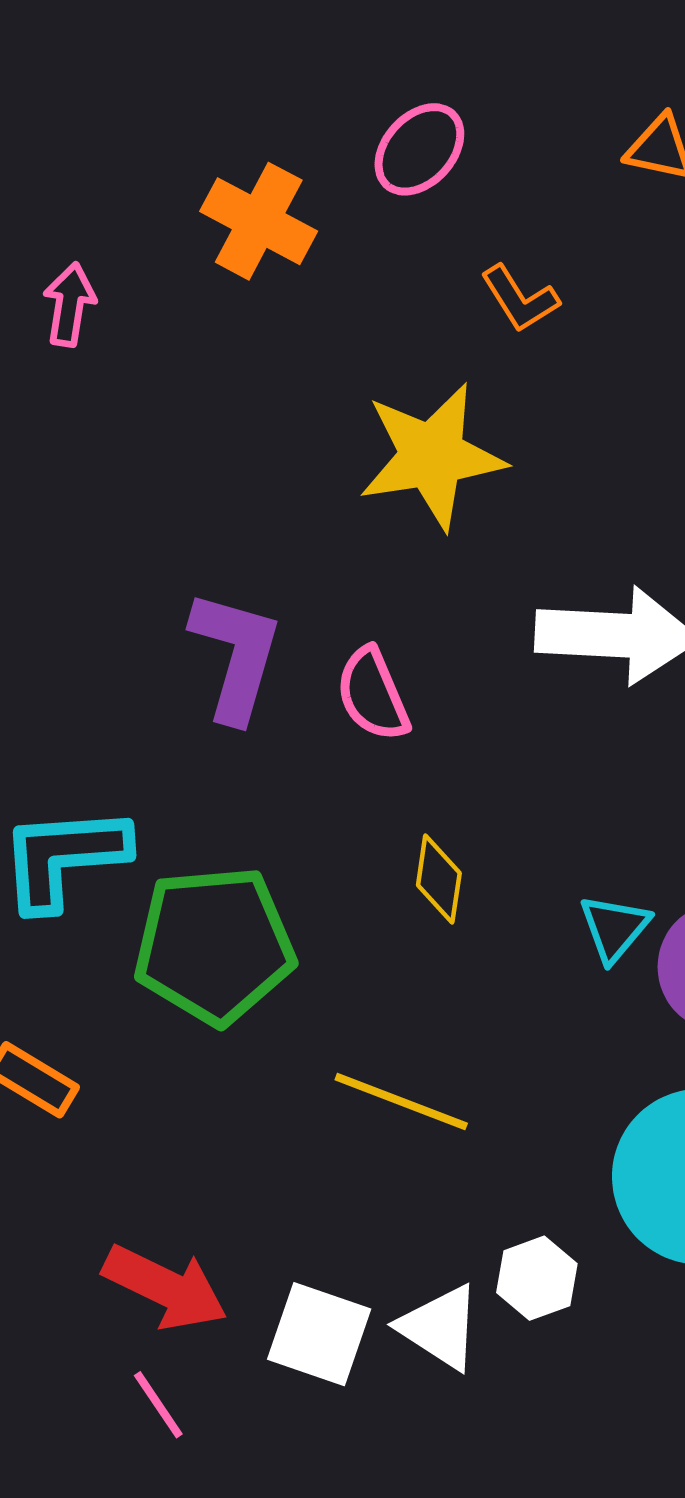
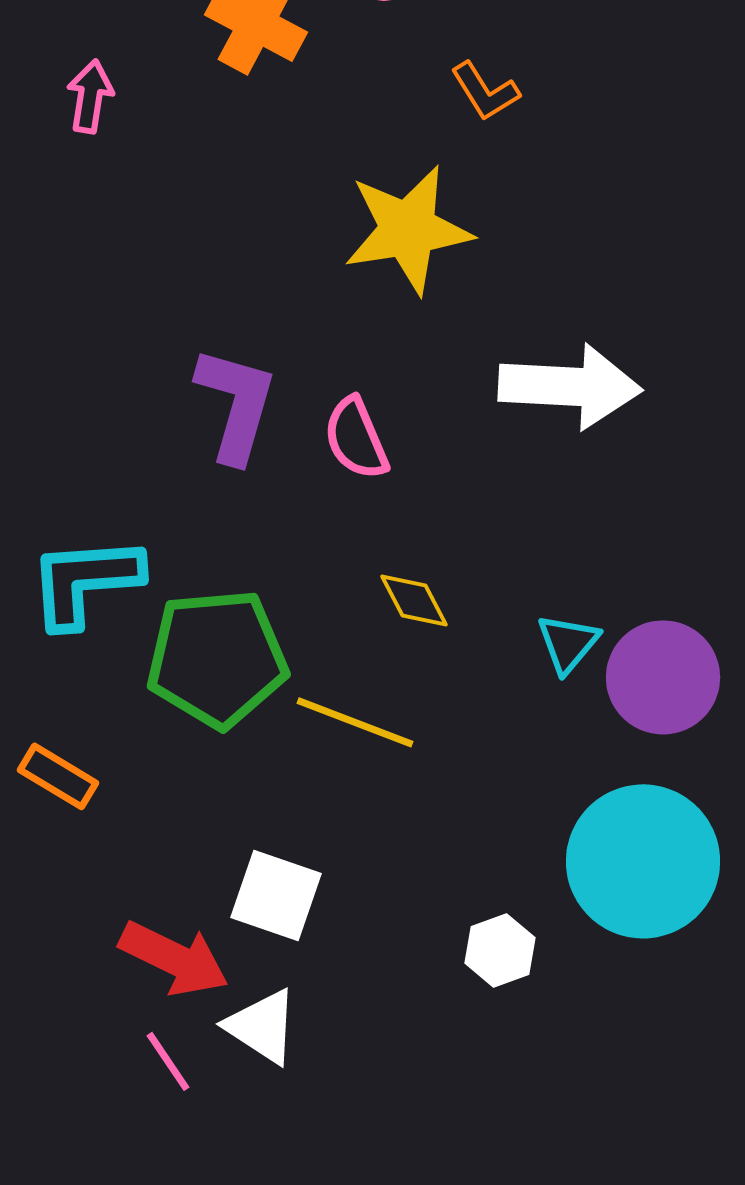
yellow diamond: (439, 879) -> (414, 600), turned -36
yellow line: (401, 1101) -> (355, 722), moved
white triangle: (440, 1327) -> (262, 1026), moved
white square: (319, 1334) -> (276, 895), moved

